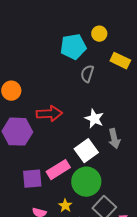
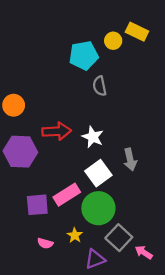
yellow rectangle: (120, 61) -> (137, 32), moved
gray semicircle: (87, 74) -> (100, 86), turned -30
white star: (94, 119) -> (93, 137), moved

